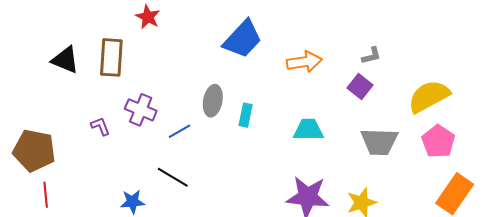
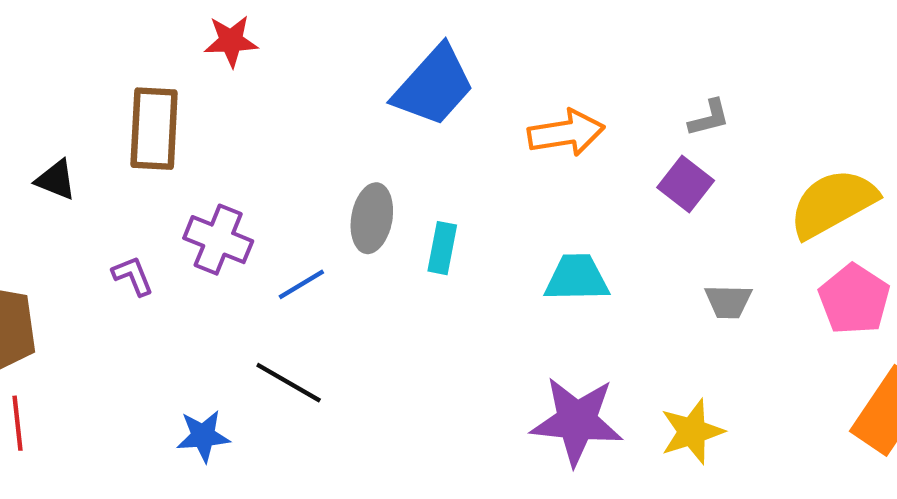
red star: (148, 17) -> (231, 41), turned -30
black triangle: (65, 60) -> (56, 180), moved, size x0.7
gray trapezoid: (379, 142) -> (728, 301), size x0.6

